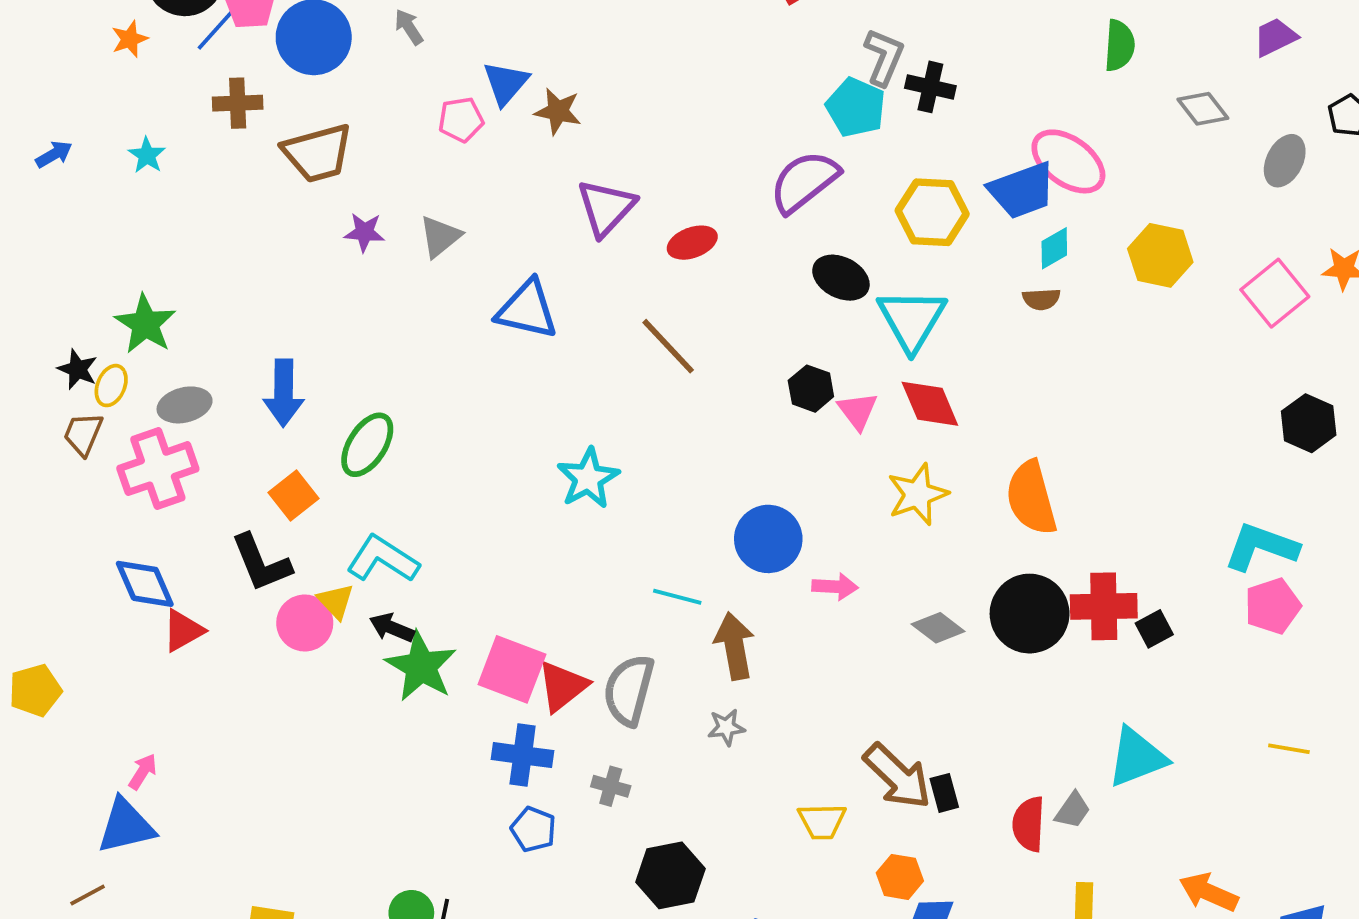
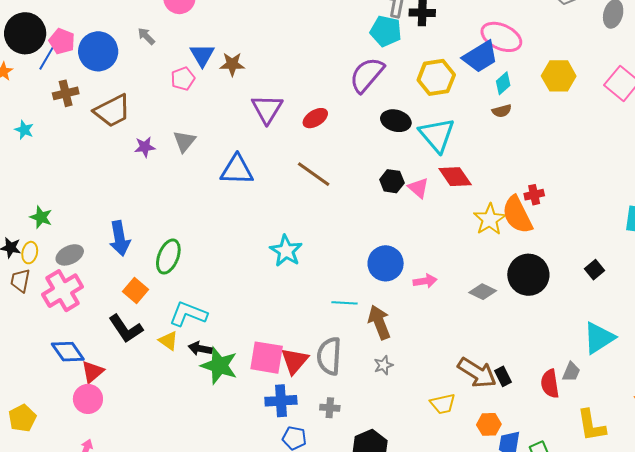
green star: (145, 324) -> (41, 217), size x0.7
yellow star: (918, 494) -> (490, 219), moved
red cross: (1104, 606) -> (534, 195), moved, size x0.6
pink circle: (305, 623) -> (88, 399), moved

